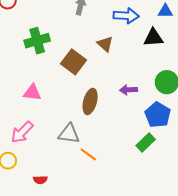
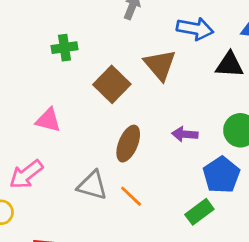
green cross: (37, 41) -> (64, 48), size x0.7
brown triangle: (105, 44) -> (160, 65), size x1.4
orange line: (88, 154) -> (131, 196), moved

